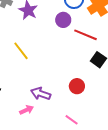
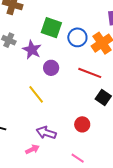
purple circle: (63, 20) -> (51, 68), moved
yellow line: (21, 51) -> (36, 94), moved

